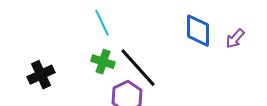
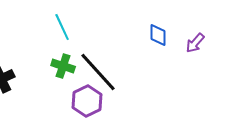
blue diamond: (198, 31) -> (158, 35), size x0.7

